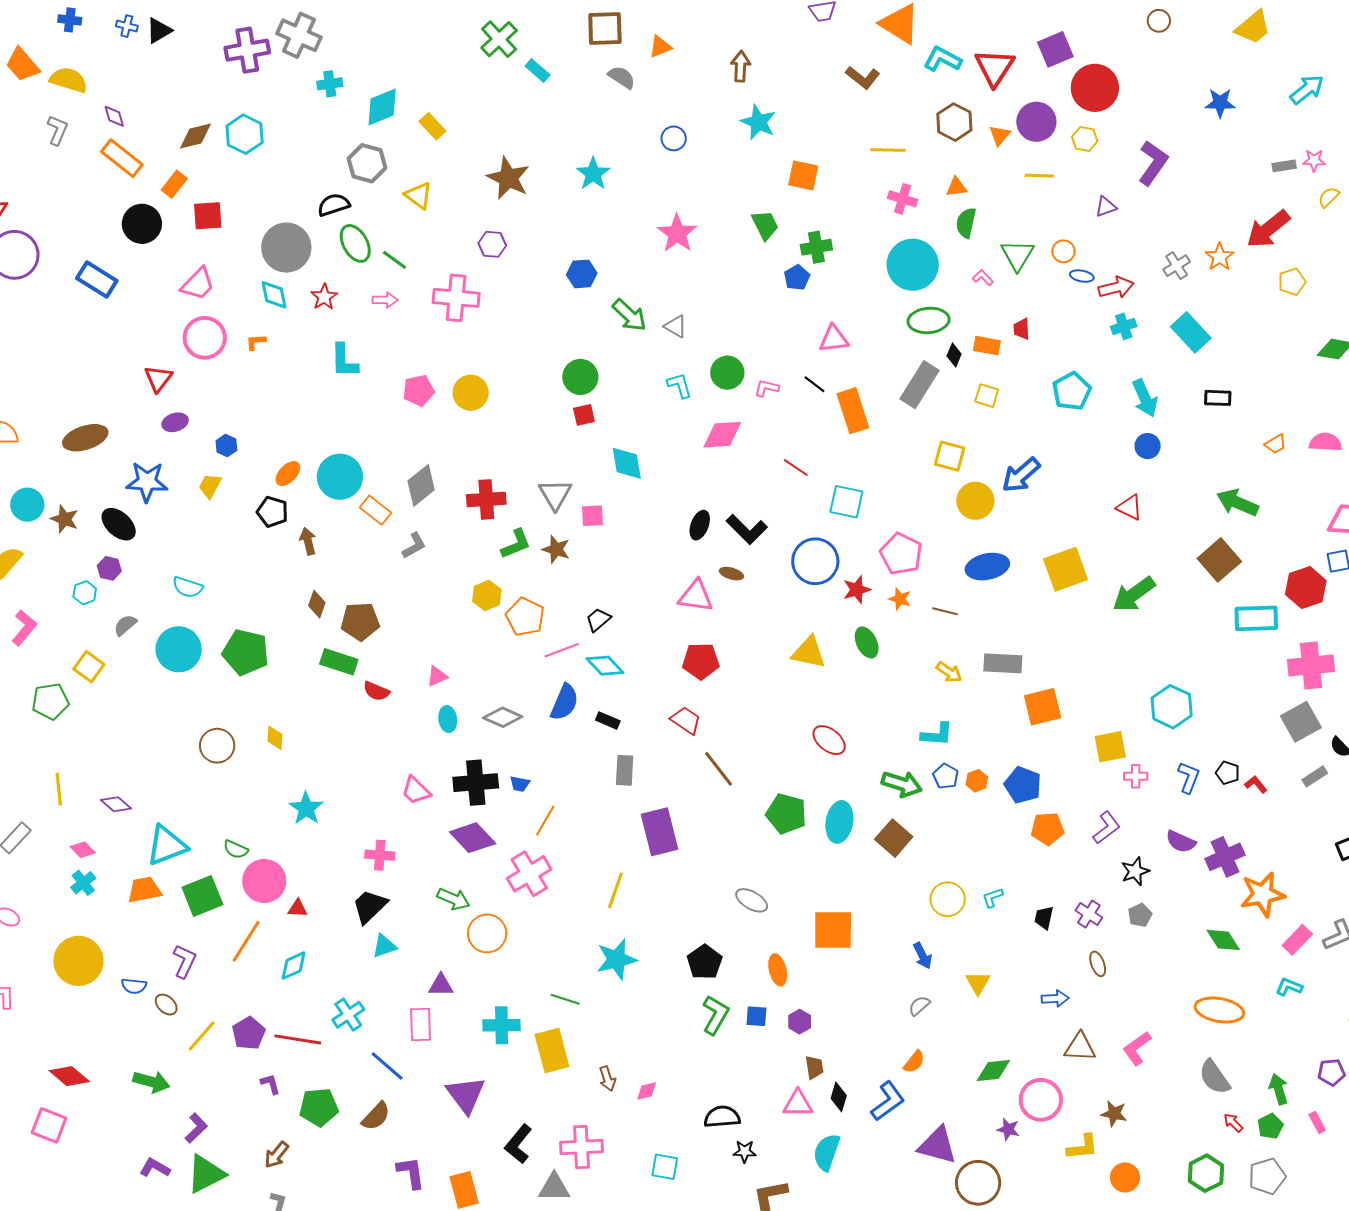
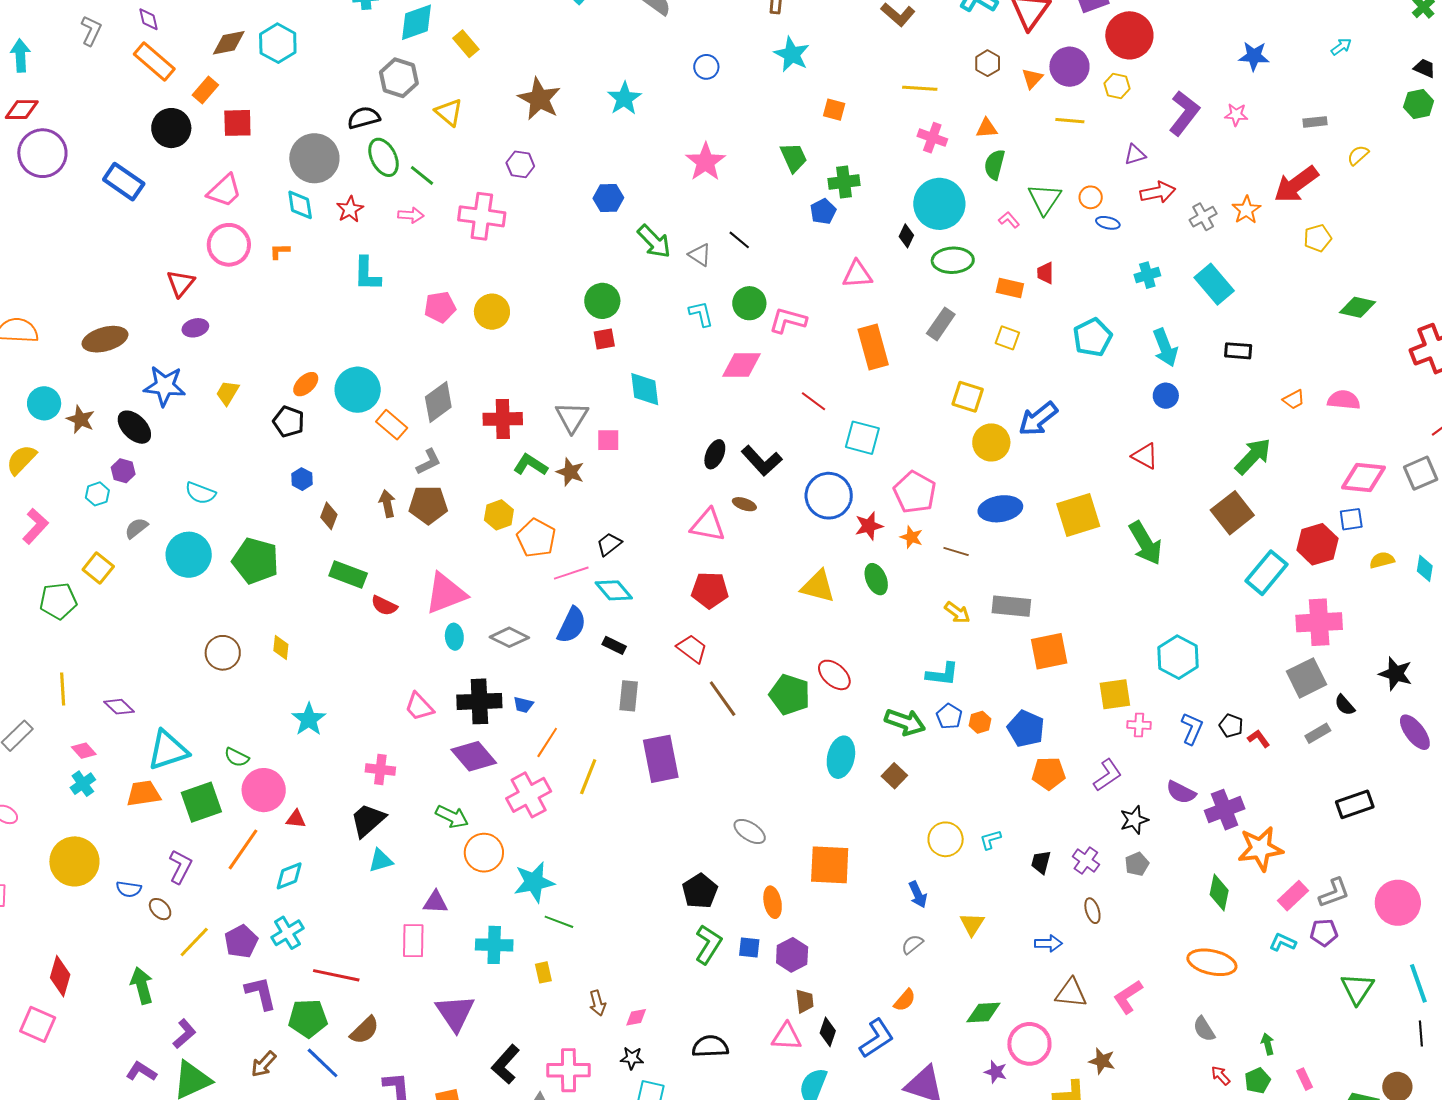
cyan arrow: (1307, 89) -> (1341, 47), size x0.6
brown hexagon: (954, 122) -> (988, 63), size x0.7
pink star: (1314, 160) -> (1236, 115), moved
orange square: (803, 175) -> (834, 110), size x0.7
red arrow: (1116, 288) -> (1158, 192), moved
black diamond: (954, 355) -> (906, 236), moved
black line: (815, 384) -> (739, 240), moved
gray rectangle: (920, 385) -> (941, 324), size x0.7
pink L-shape: (767, 388) -> (788, 320), size x1.5
blue hexagon: (226, 445) -> (302, 479), moved
green arrow: (1237, 503) -> (1253, 456), turned 108
brown arrow: (308, 541) -> (387, 504), moved
green L-shape: (516, 544) -> (530, 465), turned -128
green arrow: (1134, 594) -> (1145, 543), turned -87
cyan rectangle: (1256, 618) -> (1267, 573), turned -51
brown pentagon: (360, 621) -> (428, 505), moved
pink triangle: (437, 676) -> (446, 593), size x2.0
green pentagon: (786, 814) -> (790, 695), moved
brown square: (894, 838) -> (894, 776), size x0.7
yellow line: (615, 890) -> (588, 777), moved
green diamond: (1223, 940) -> (1219, 892), turned 42
cyan star: (617, 959) -> (534, 882), moved
cyan cross: (348, 1015) -> (287, 933), moved
purple hexagon: (800, 1022) -> (792, 955), size x1.4
red line: (298, 1039) -> (336, 975), moved
yellow rectangle: (552, 1050) -> (543, 972), size x0.5
blue line: (387, 1066) -> (323, 1063), moved
purple pentagon: (1331, 1072) -> (1324, 933), moved
red diamond: (69, 1076) -> (60, 976), turned 63
gray semicircle: (1214, 1077) -> (1204, 1029), size x0.7
green arrow: (151, 1082) -> (142, 986), turned -123
purple L-shape: (270, 1084) -> (261, 993), size x1.6
green arrow: (1279, 1089) -> (1268, 1044), size x0.7
black star: (745, 1151) -> (632, 1058), moved

